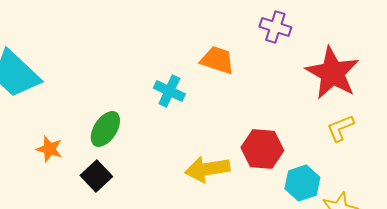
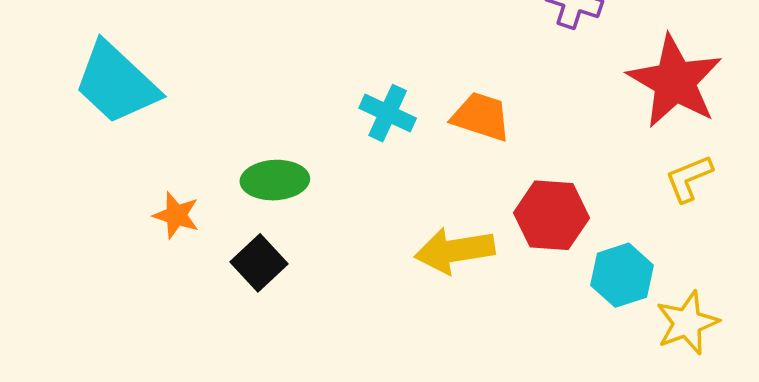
orange trapezoid: (217, 60) -> (481, 117), moved
green ellipse: (105, 129) -> (275, 180), turned 54

